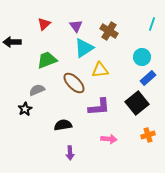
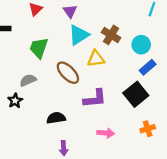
brown cross: (109, 31) -> (111, 35), moved
green trapezoid: (47, 60) -> (39, 48), turned -50

